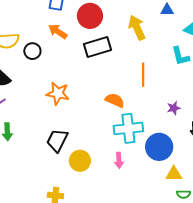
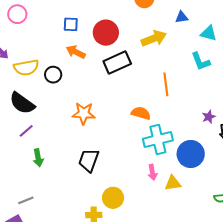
yellow arrow: (137, 28) -> (154, 38), turned 100
purple star: (174, 108) -> (209, 117), moved
yellow circle: (80, 161) -> (113, 198), moved
yellow triangle: (174, 174) -> (173, 183), moved

